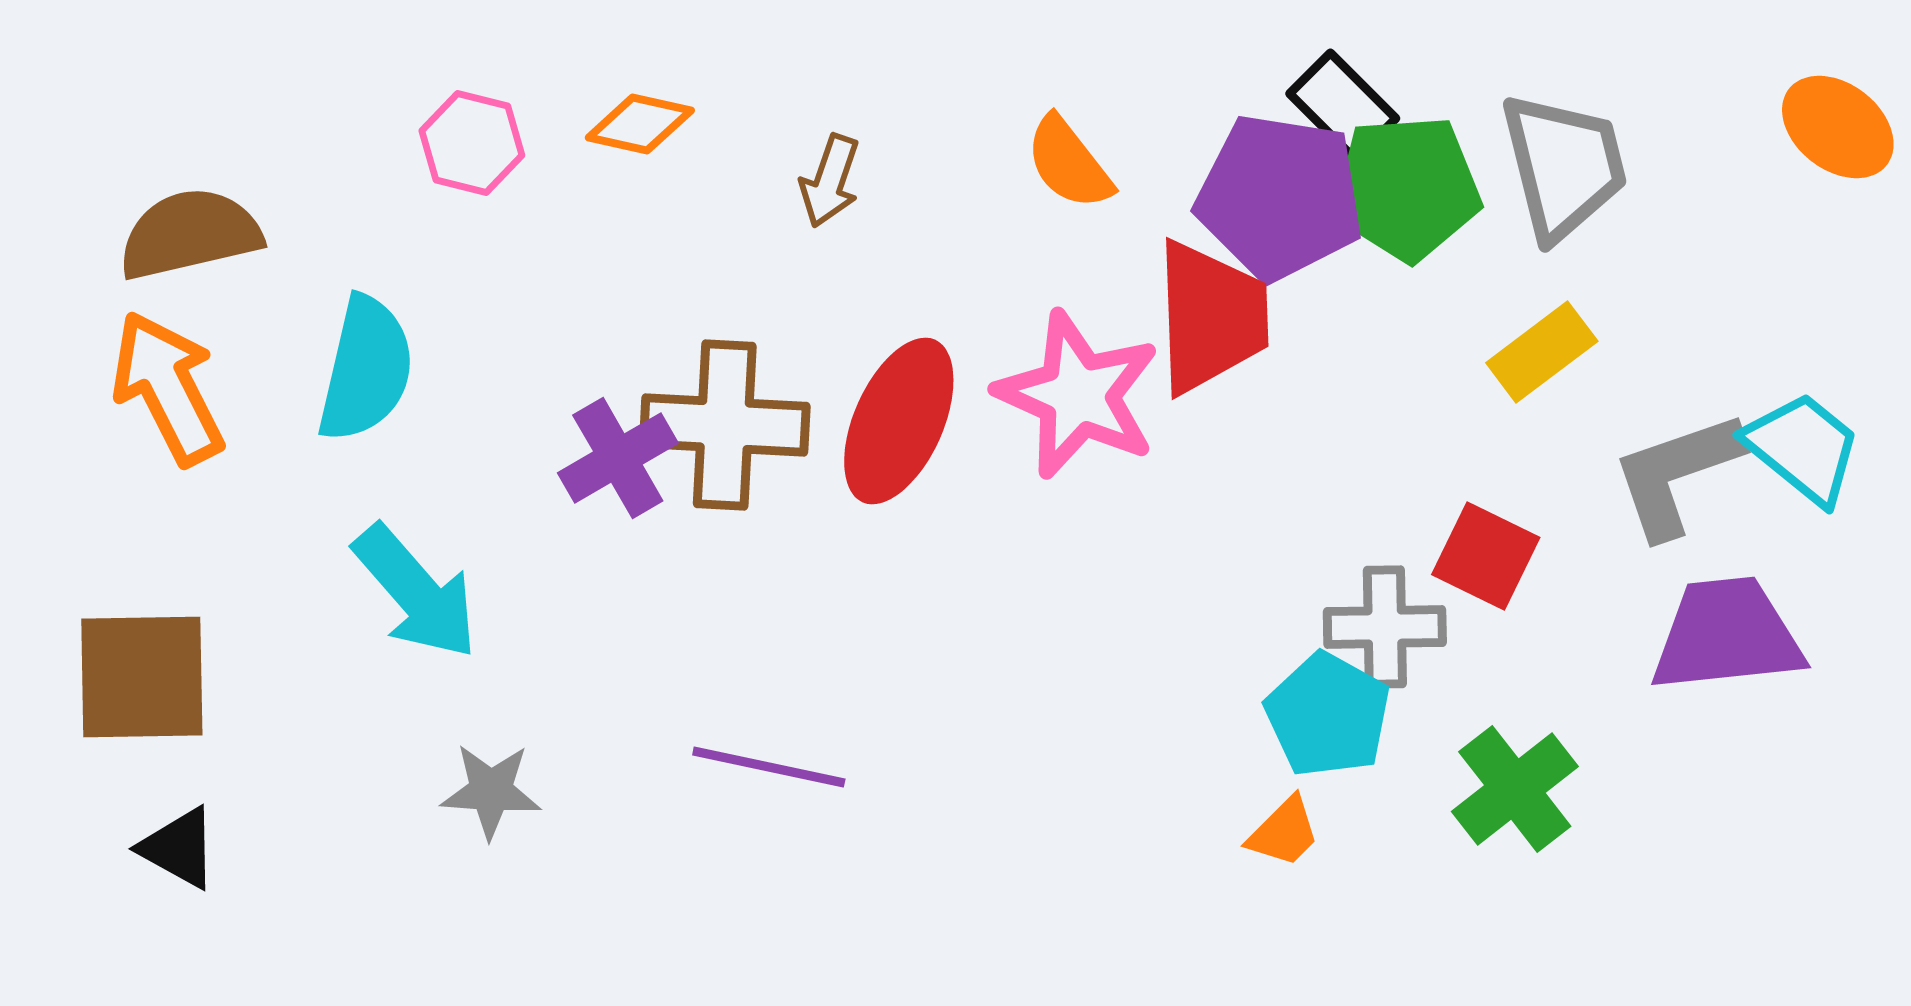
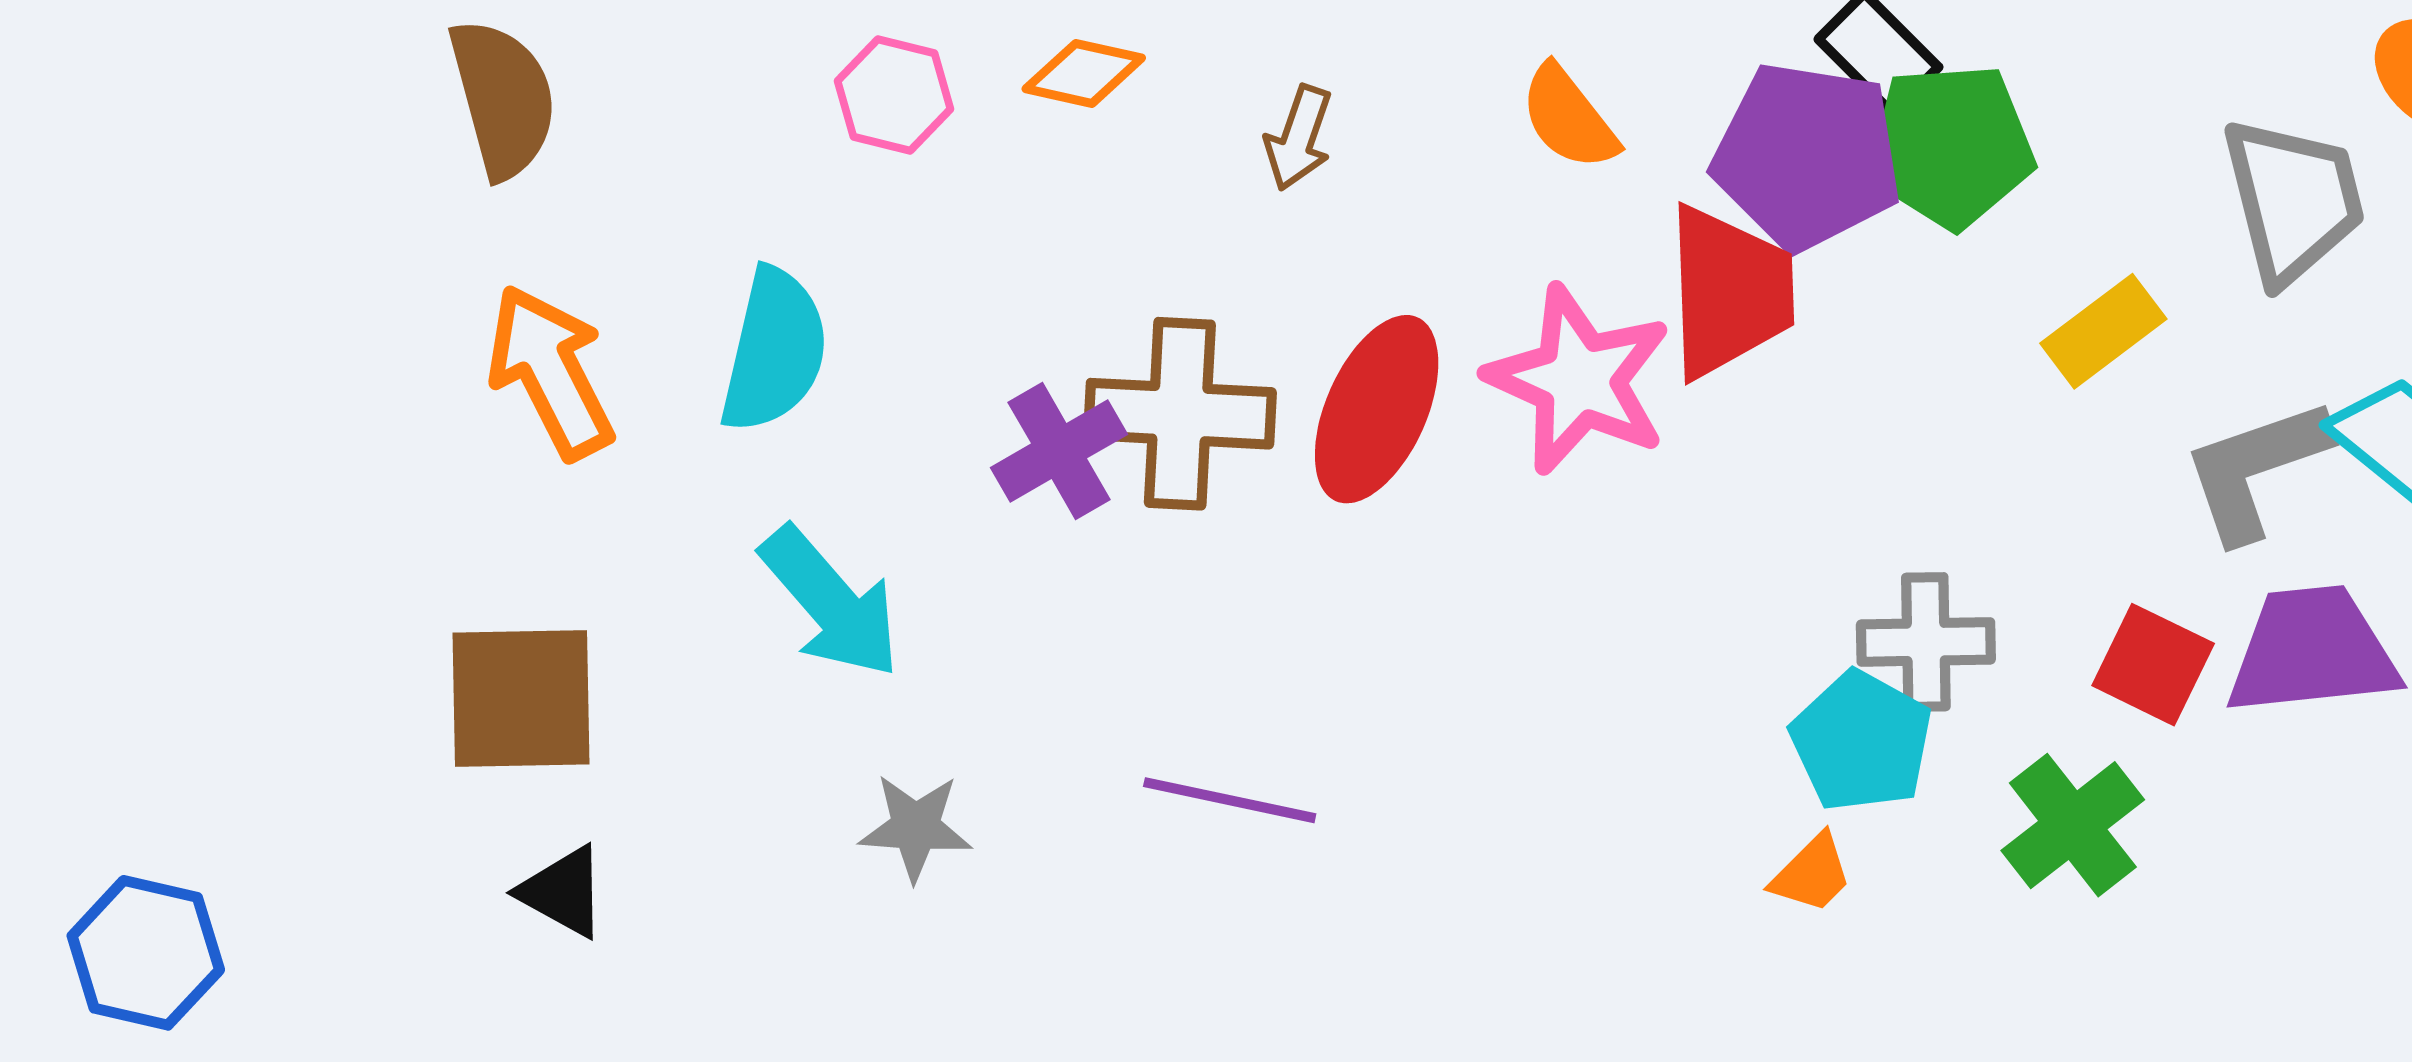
gray trapezoid: (1564, 166) -> (2293, 200), moved
brown semicircle: (190, 234) -> (503, 98), moved, turned 88
red square: (1486, 556) -> (2153, 665), moved

